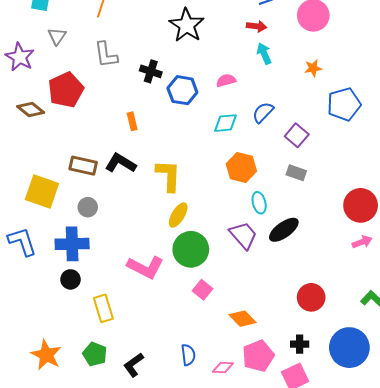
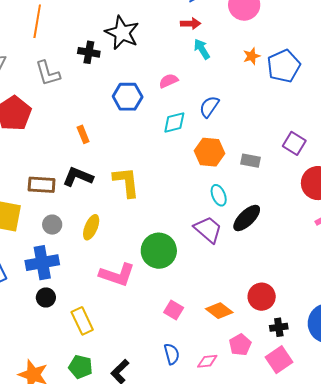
black cross: (151, 71) -> (89, 52), moved
blue pentagon: (344, 104) -> (284, 66), moved
purple square: (297, 135) -> (294, 143), moved
orange hexagon: (241, 167) -> (210, 152), moved
yellow ellipse: (178, 215) -> (91, 227), moved
pink square: (203, 290) -> (174, 310), moved
red circle: (311, 297) -> (262, 297), moved
pink pentagon: (258, 356) -> (240, 345), size x0.7

